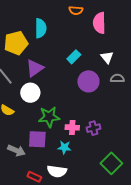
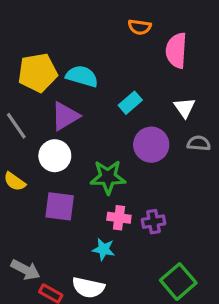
cyan semicircle: (41, 28) -> (82, 76), moved, turned -78
green star: (49, 117) -> (108, 177), moved
purple square: (37, 139) -> (60, 206), moved
gray arrow: (16, 150) -> (25, 270), moved

